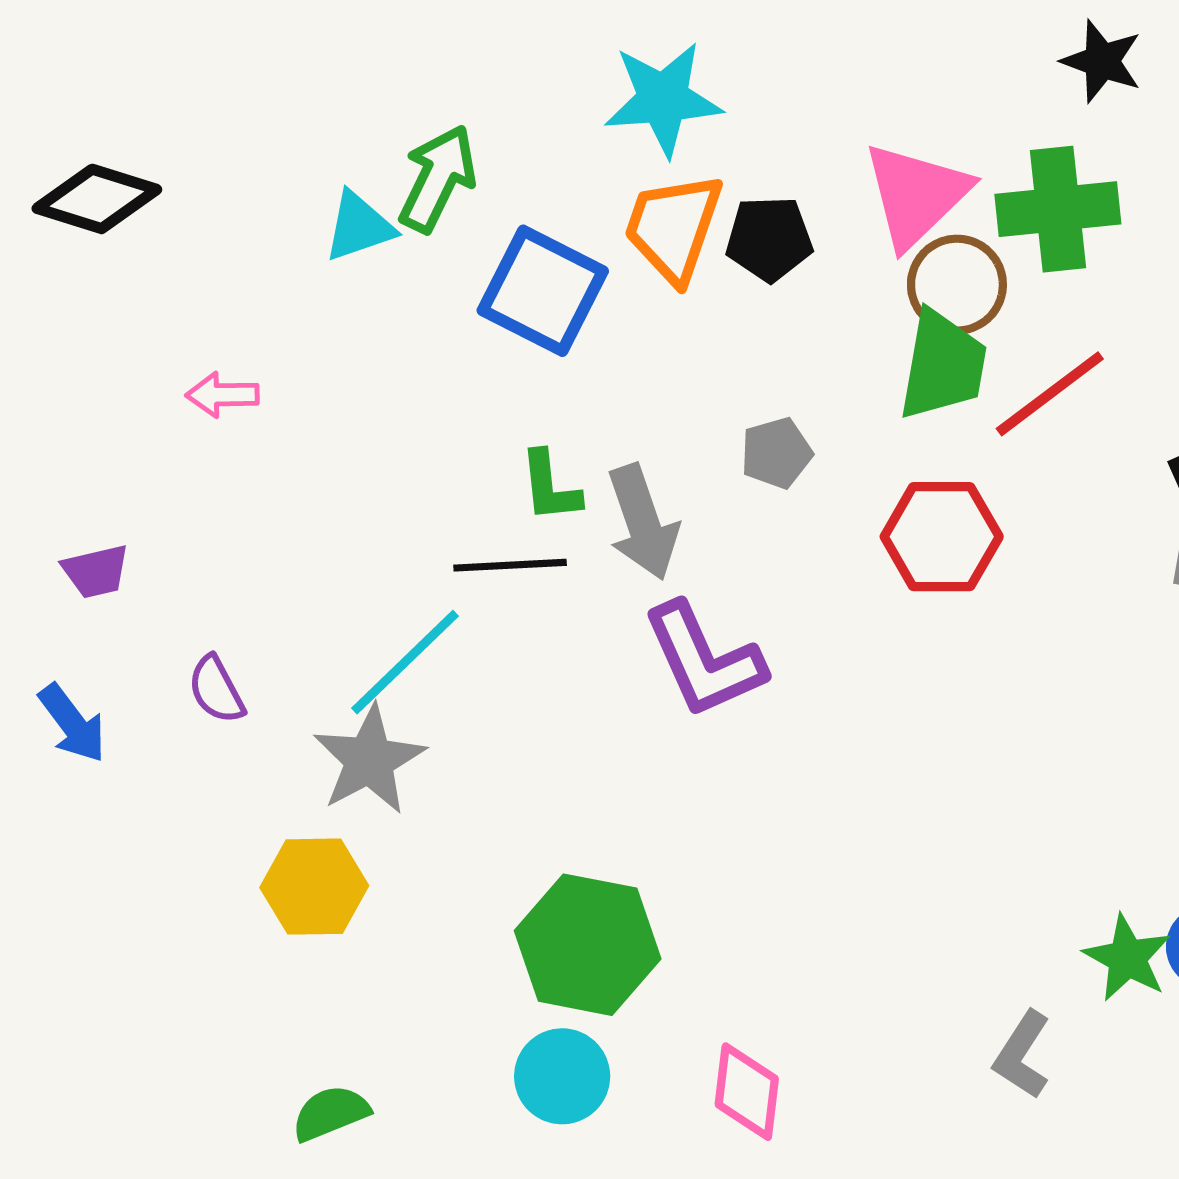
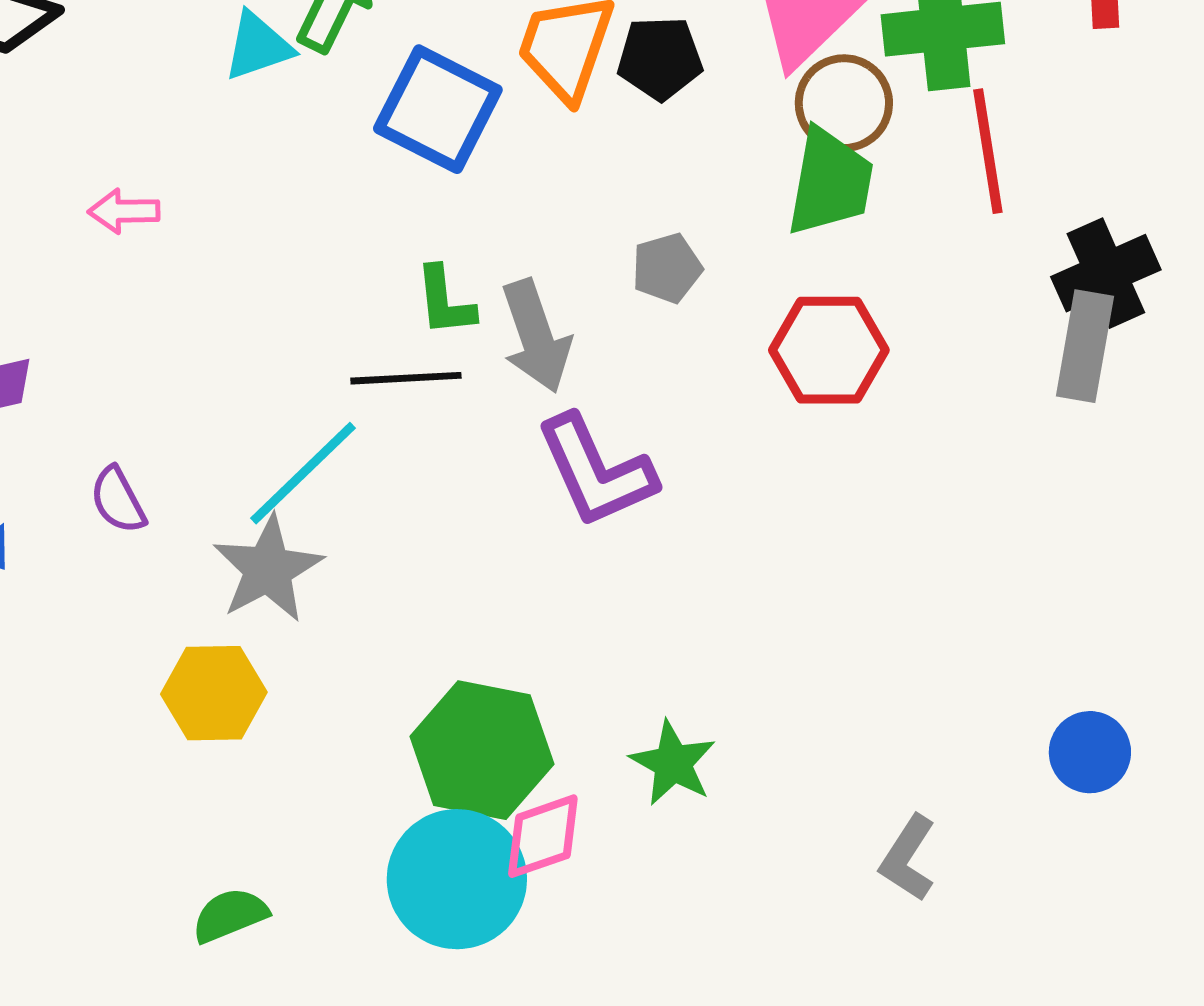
red line: (1050, 394) -> (988, 151), moved, turned -62
green star: (1127, 958) -> (673, 763), moved
cyan circle: (562, 1076) -> (457, 879), size x1.5
pink diamond: (747, 1092) -> (543, 836), moved, turned 64

